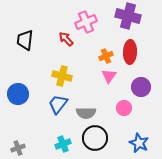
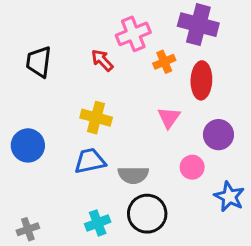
orange cross: (106, 56) -> (164, 62), moved
blue trapezoid: (58, 104) -> (90, 161), turned 40
blue star: (139, 143) -> (229, 197), moved

